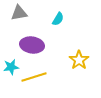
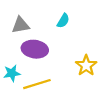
gray triangle: (19, 13) -> (21, 25), moved

